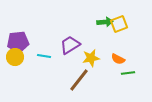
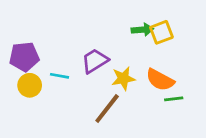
yellow circle: (15, 57) -> (30, 85), moved
orange semicircle: (118, 59) -> (160, 80), size x1.5

